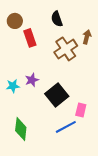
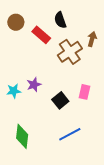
red rectangle: (30, 38) -> (41, 35), moved, turned -30
black square: (57, 95) -> (60, 100), size x0.7
pink rectangle: (81, 110) -> (85, 92), moved

